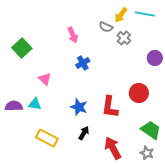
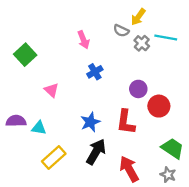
cyan line: (145, 14) -> (166, 37), moved
purple circle: (155, 58) -> (138, 89), moved
cyan triangle: (35, 104) -> (39, 128), moved
blue star: (79, 107) -> (90, 122), turned 30
black arrow: (84, 133) -> (96, 152), size x1.6
yellow rectangle: (47, 138) -> (54, 158), turned -70

